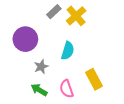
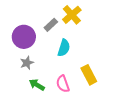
gray rectangle: (54, 12) -> (51, 25), moved
gray star: (41, 67) -> (27, 63), moved

